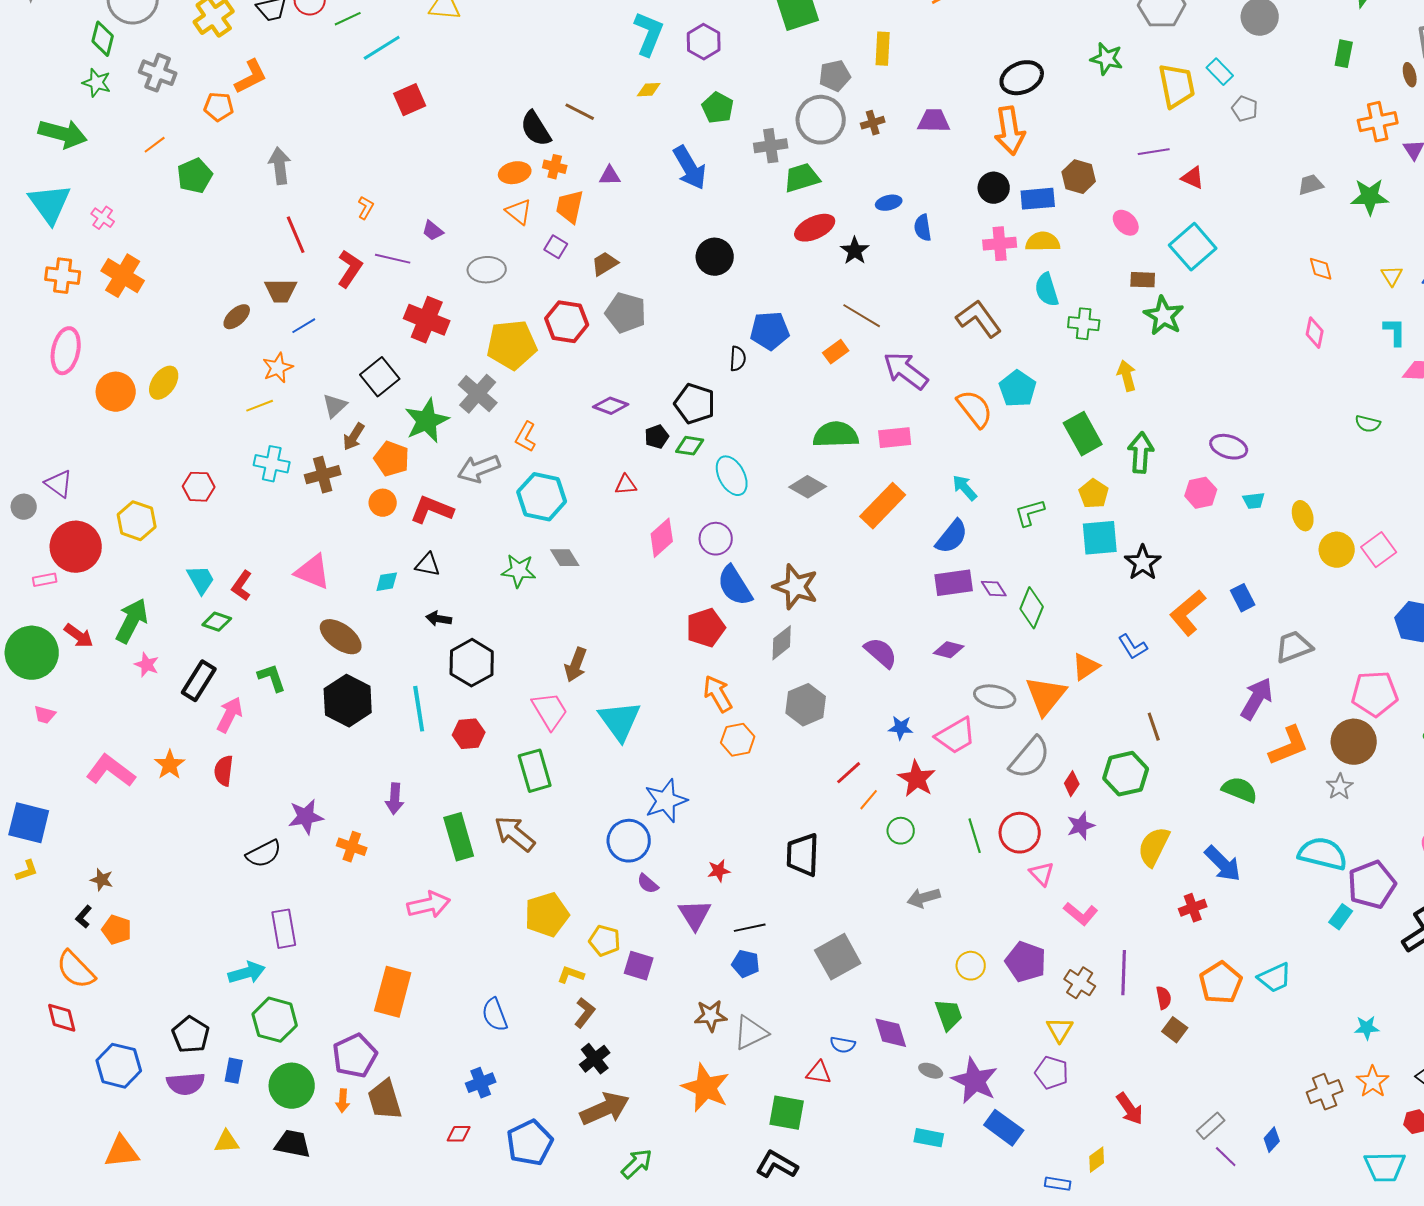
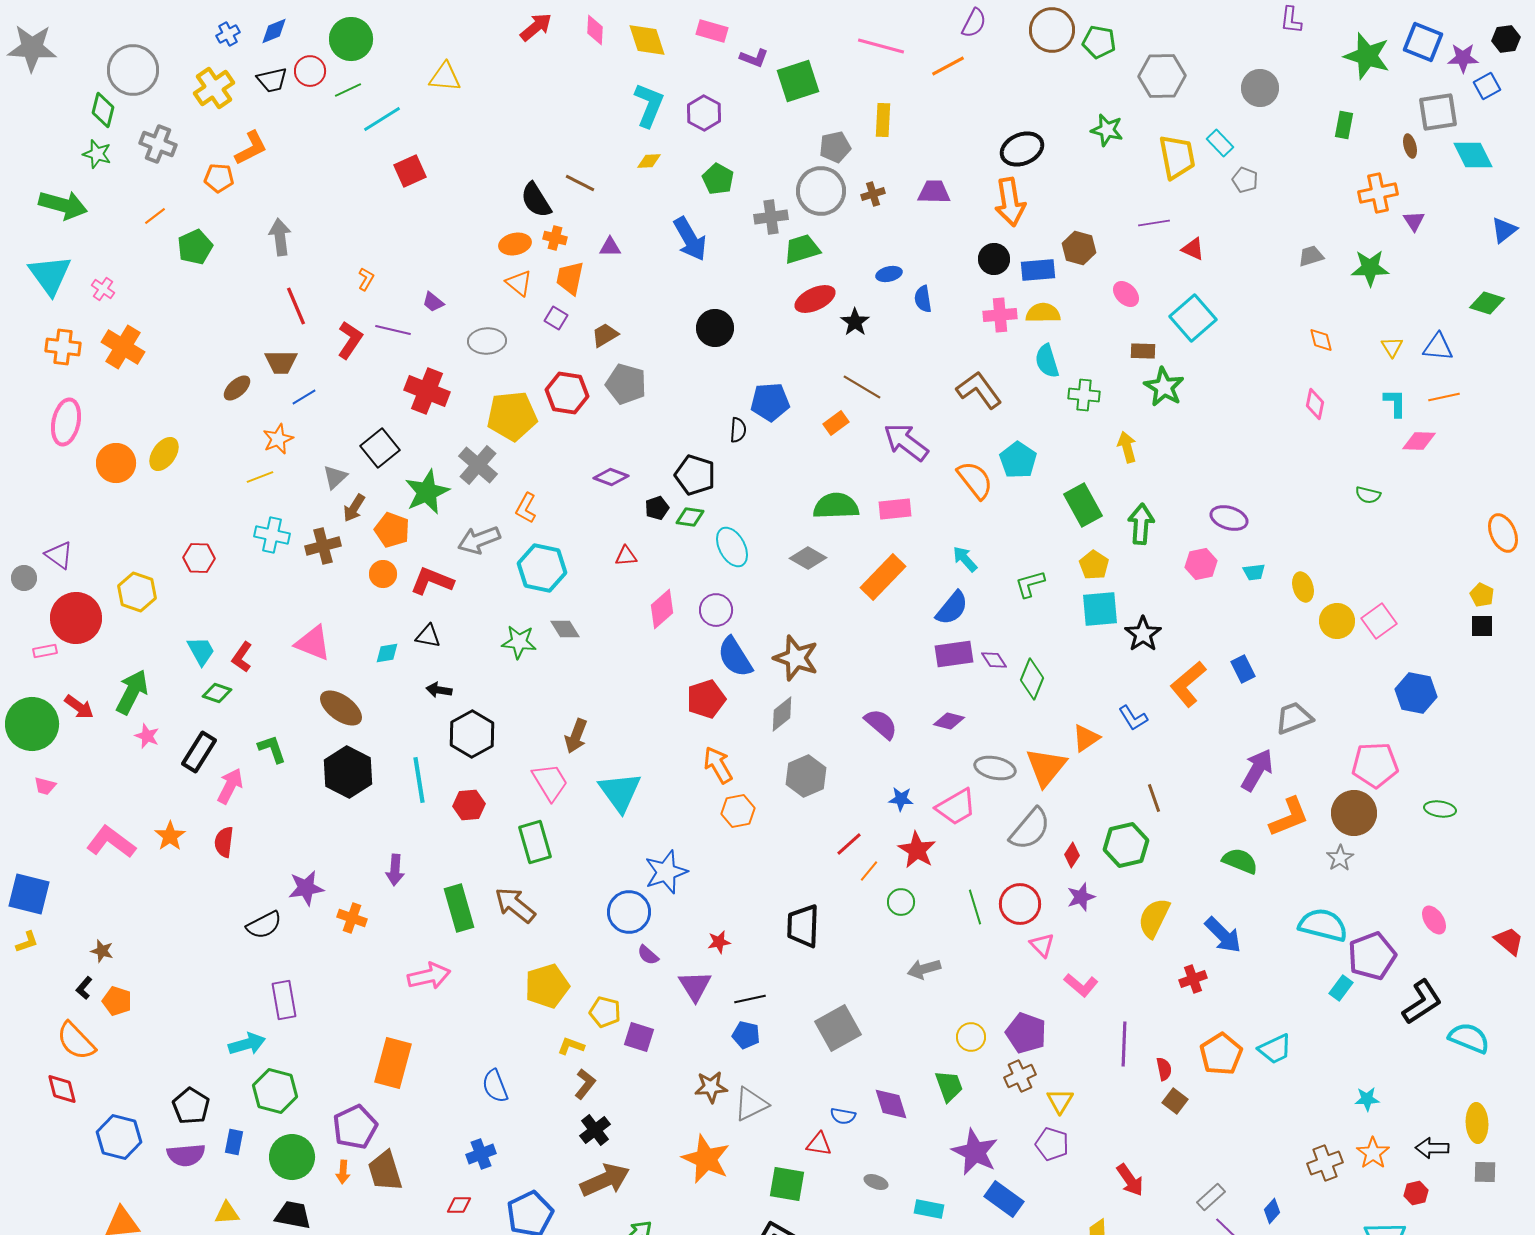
brown cross: (1080, 983) -> (1020, 1076), moved, turned 32
gray ellipse: (931, 1071) -> (876, 1182), moved

